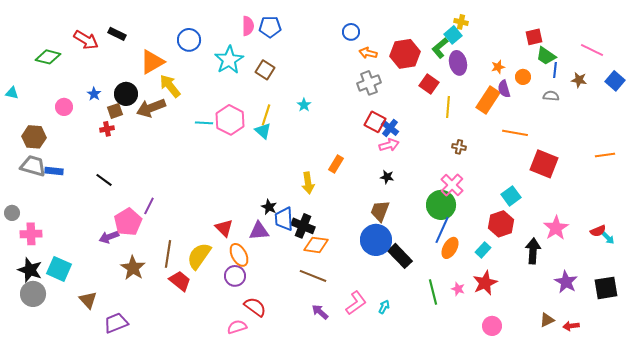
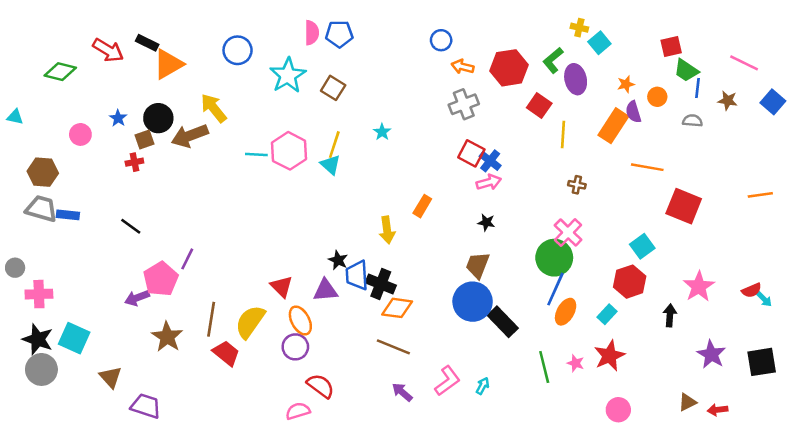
cyan square: (453, 35) -> (599, 43), moved
orange triangle: (152, 62) -> (168, 64), moved
black arrow: (533, 251) -> (670, 315), size x0.7
purple trapezoid: (116, 323) -> (146, 406), turned 40

